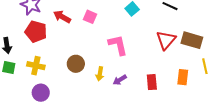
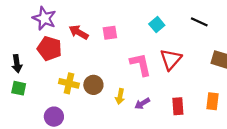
pink square: (90, 17) -> (110, 33), turned -32
red triangle: (166, 40) -> (171, 59), moved
yellow cross: (36, 66) -> (69, 83), moved

